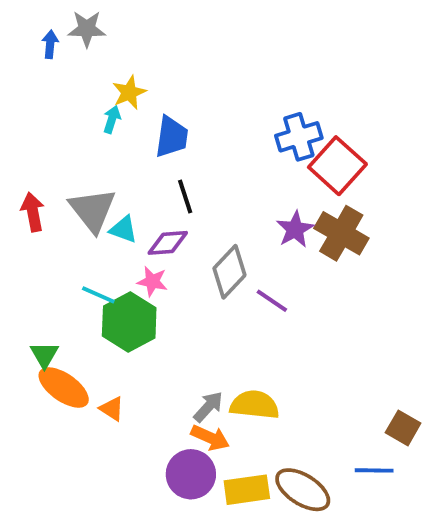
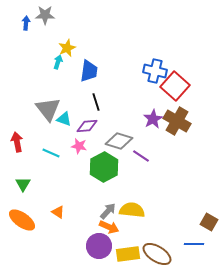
blue cross: (299, 137) -> (155, 71), turned 30
red arrow: (33, 212) -> (17, 142), moved
gray diamond: (229, 272) -> (119, 141), turned 64
green hexagon: (129, 322) -> (104, 167), moved
orange ellipse: (64, 387) -> (22, 220), moved

